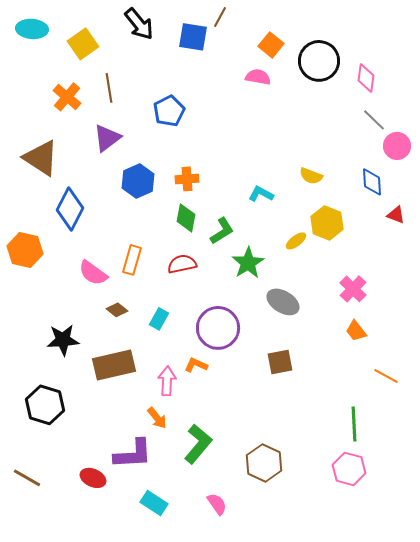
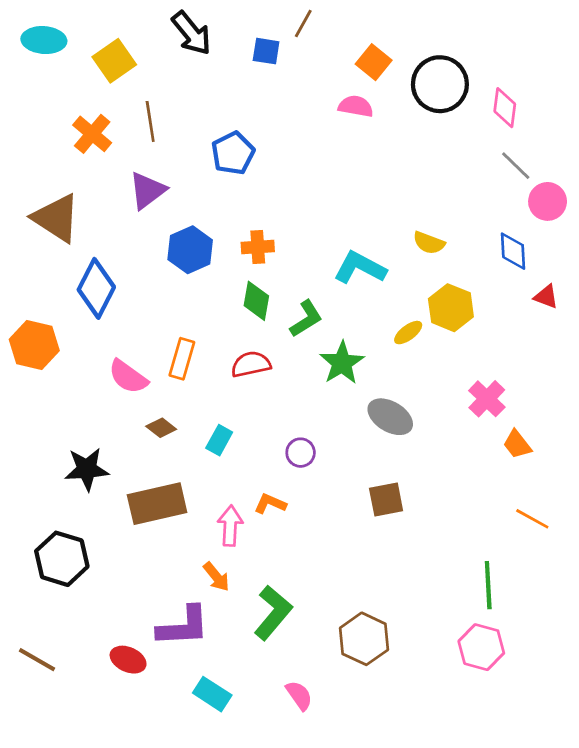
blue square: (193, 37) -> (266, 51), size x0.7
cyan L-shape: (261, 194) -> (360, 268), size x1.5
purple circle: (218, 328) -> (301, 453), size x0.5
orange trapezoid: (356, 331) -> (517, 444), moved

